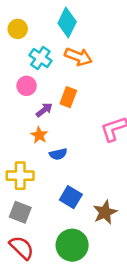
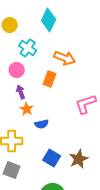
orange arrow: (78, 57) -> (65, 58), moved
purple arrow: (44, 110) -> (21, 92), moved, turned -72
brown star: (105, 212) -> (79, 159), moved

